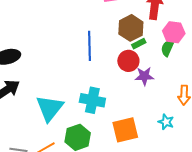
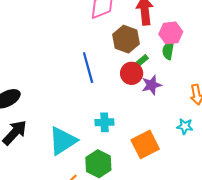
green rectangle: (139, 44) -> (141, 61), moved
cyan cross: (92, 100) -> (104, 122), size x0.7
cyan triangle: (50, 108) -> (63, 141), turned 32

